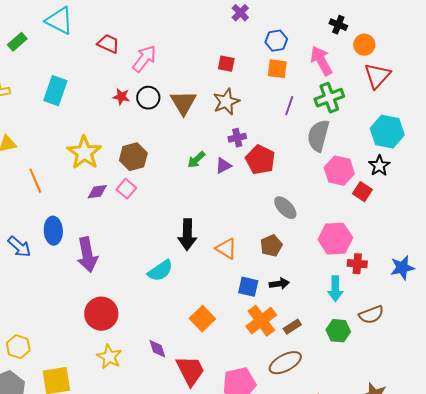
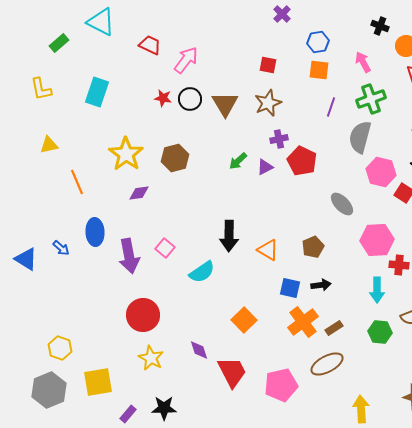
pink arrow: (321, 61) -> (363, 62), size x0.7
pink square: (126, 189) -> (165, 248), moved
gray ellipse: (285, 208) -> (342, 204), moved
blue arrow: (19, 247) -> (61, 248), size x0.7

